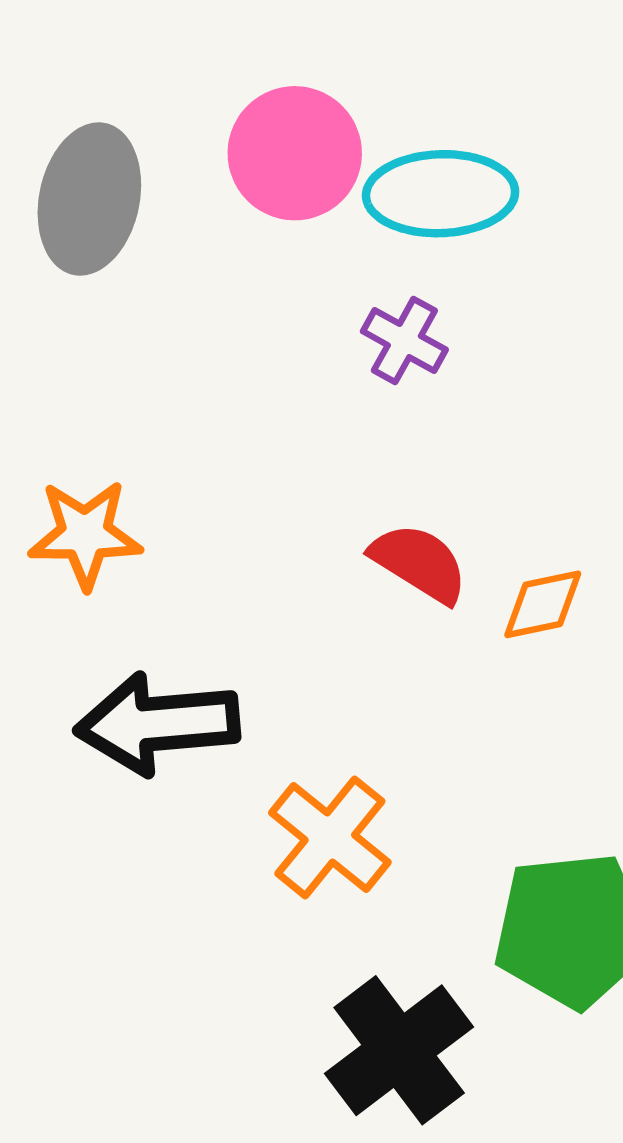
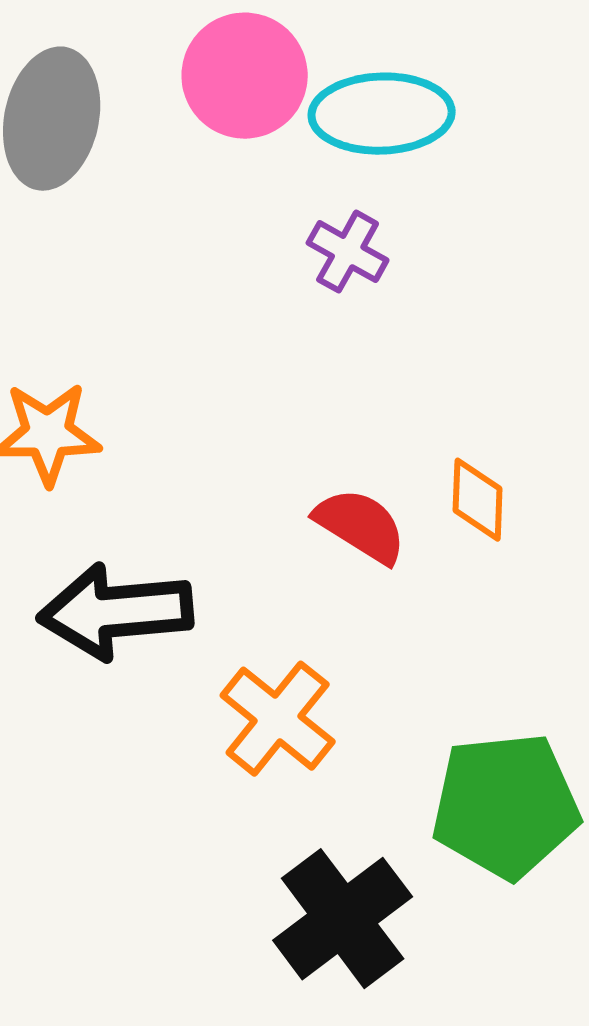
red semicircle: (419, 563) -> (361, 526), moved
orange diamond: (543, 604) -> (478, 500), turned -76

